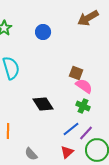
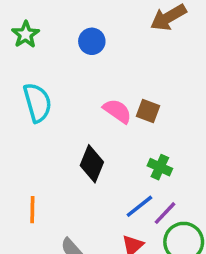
pink semicircle: (84, 86) -> (117, 111), moved
black diamond: (43, 104) -> (92, 164), turned 55

